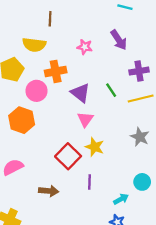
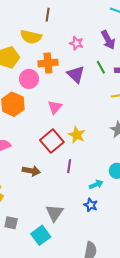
green line: (111, 90) -> (101, 67), moved
purple triangle: (80, 93) -> (76, 74), moved
pink triangle: (85, 119) -> (55, 107), moved

